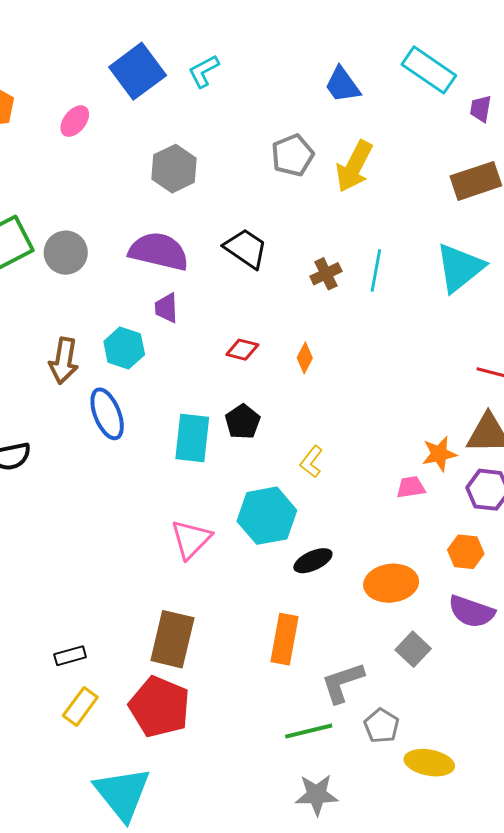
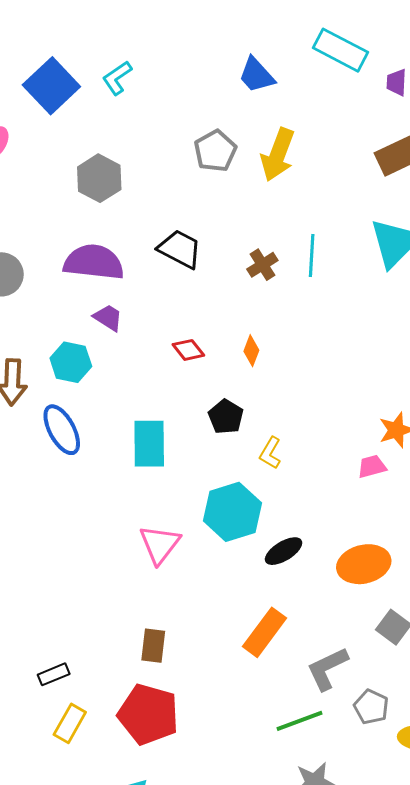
purple trapezoid: (166, 308) -> (108, 318), turned 132
red diamond: (242, 350) -> (188, 350), turned 44
black pentagon: (243, 422) -> (226, 417), moved
brown rectangle: (172, 639) -> (153, 646), size x0.6
orange rectangle: (284, 639) -> (265, 632), turned 33

